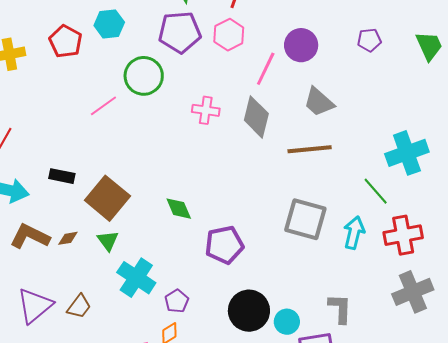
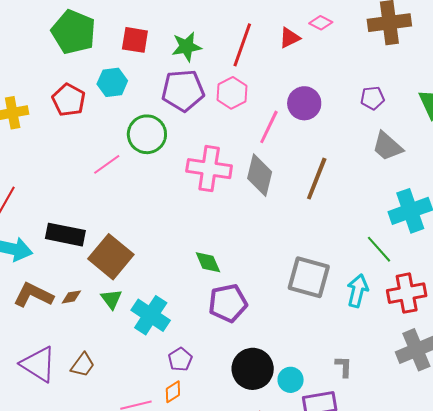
gray trapezoid: (319, 102) -> (387, 146), moved
pink cross: (206, 110) -> (209, 169), size x1.6
brown line: (310, 149) -> (317, 179), moved, turned -63
black rectangle: (62, 176) -> (65, 235), size x1.5
green diamond: (179, 209) -> (208, 262), moved
cyan cross: (136, 278) -> (151, 315), moved
purple triangle: (35, 306) -> (38, 364), turned -48
gray L-shape: (340, 308) -> (344, 367), size x0.7

